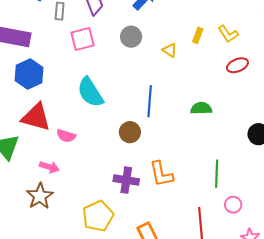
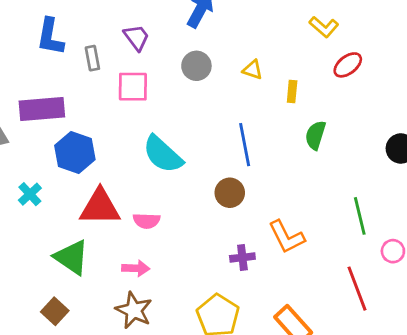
yellow rectangle: (198, 35) -> (292, 91), moved
pink square: (82, 39) -> (133, 87), turned 30
green semicircle: (201, 108) -> (315, 135), turned -55
purple cross: (126, 180) -> (242, 257), size x0.7

